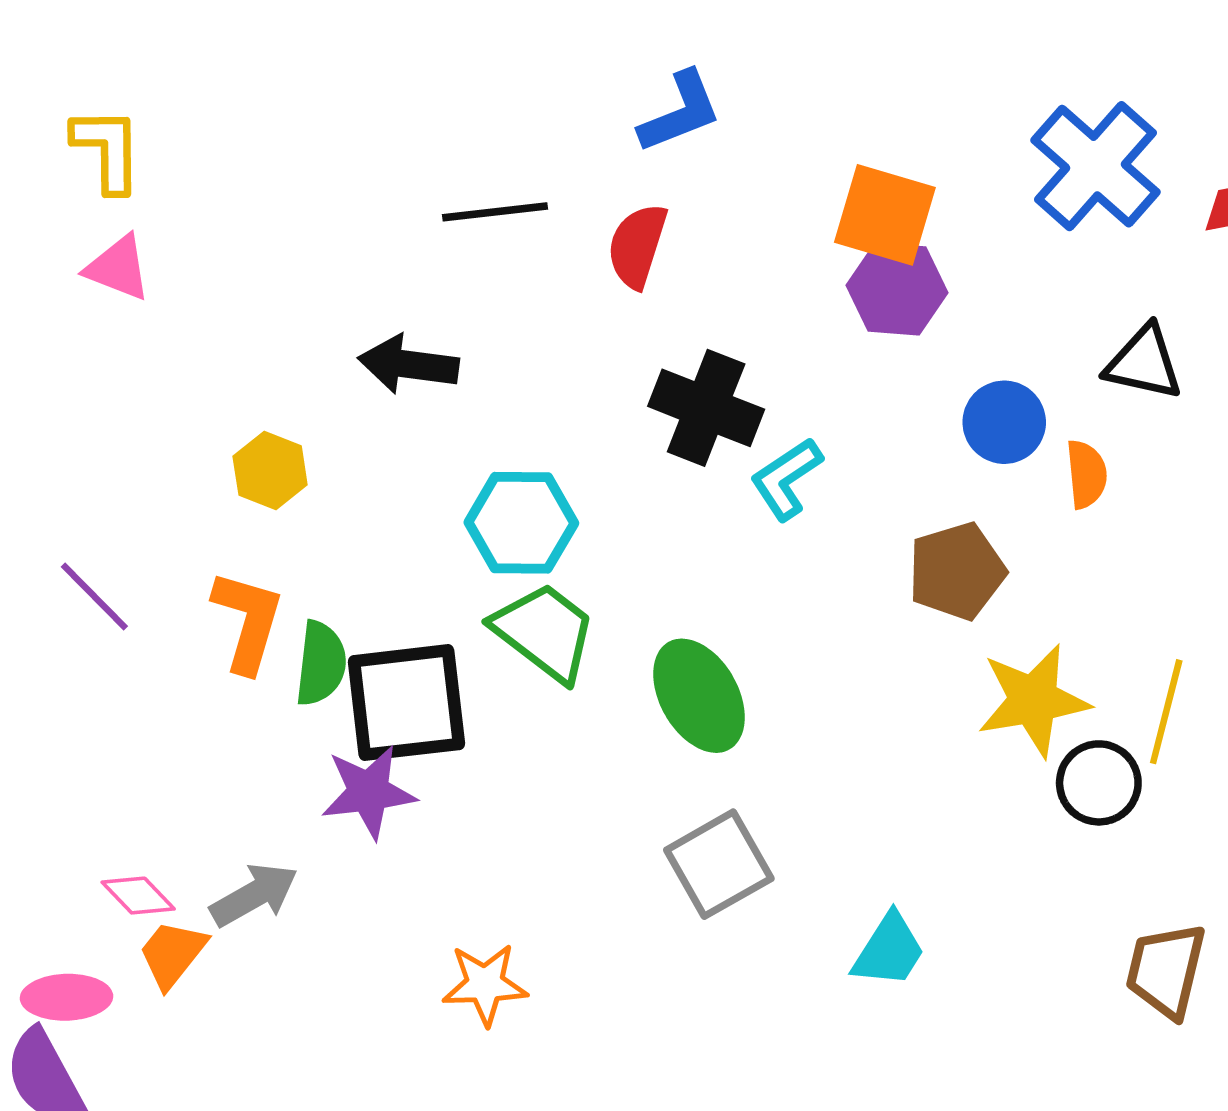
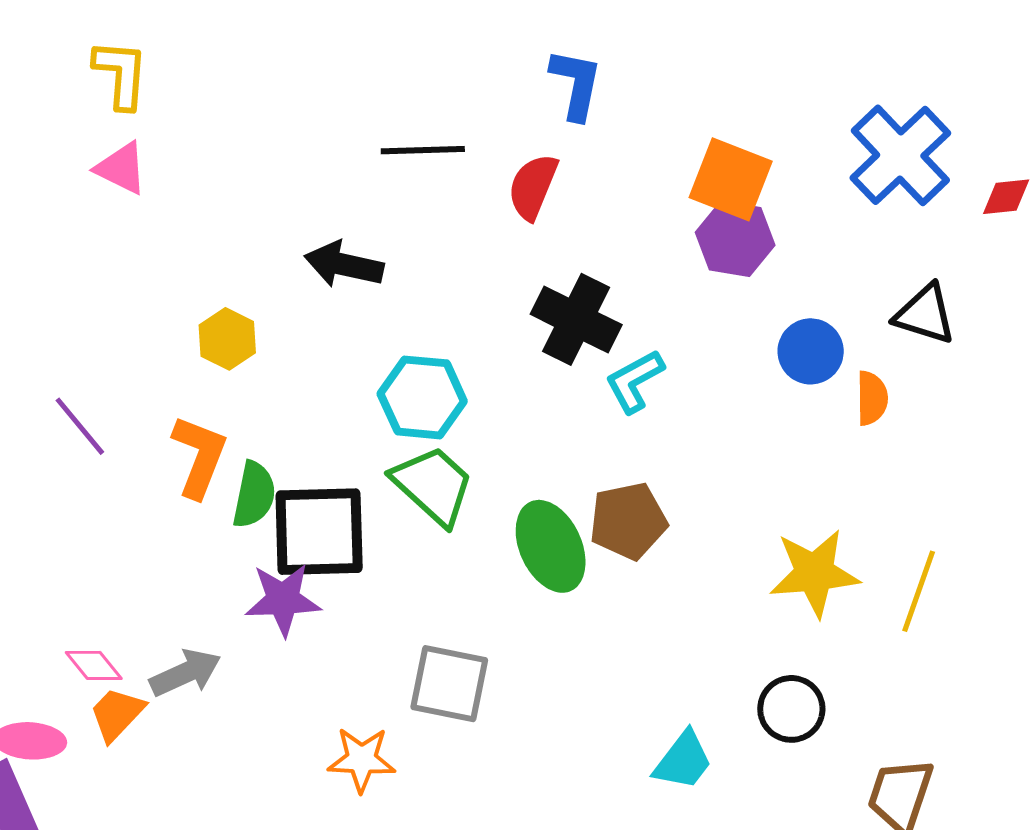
blue L-shape: (680, 112) -> (576, 84), turned -62
brown pentagon: (957, 571) -> (628, 521), moved
black circle: (1099, 783) -> (791, 709), moved
gray square: (719, 864) -> (449, 684), moved, turned 36

